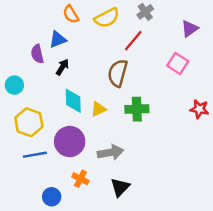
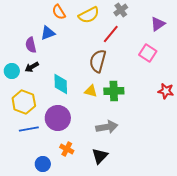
black arrow: (62, 67) -> (32, 67), moved, turned -152
yellow triangle: (98, 109) -> (91, 91), moved, turned 40
gray arrow: (110, 152) -> (107, 127), moved

